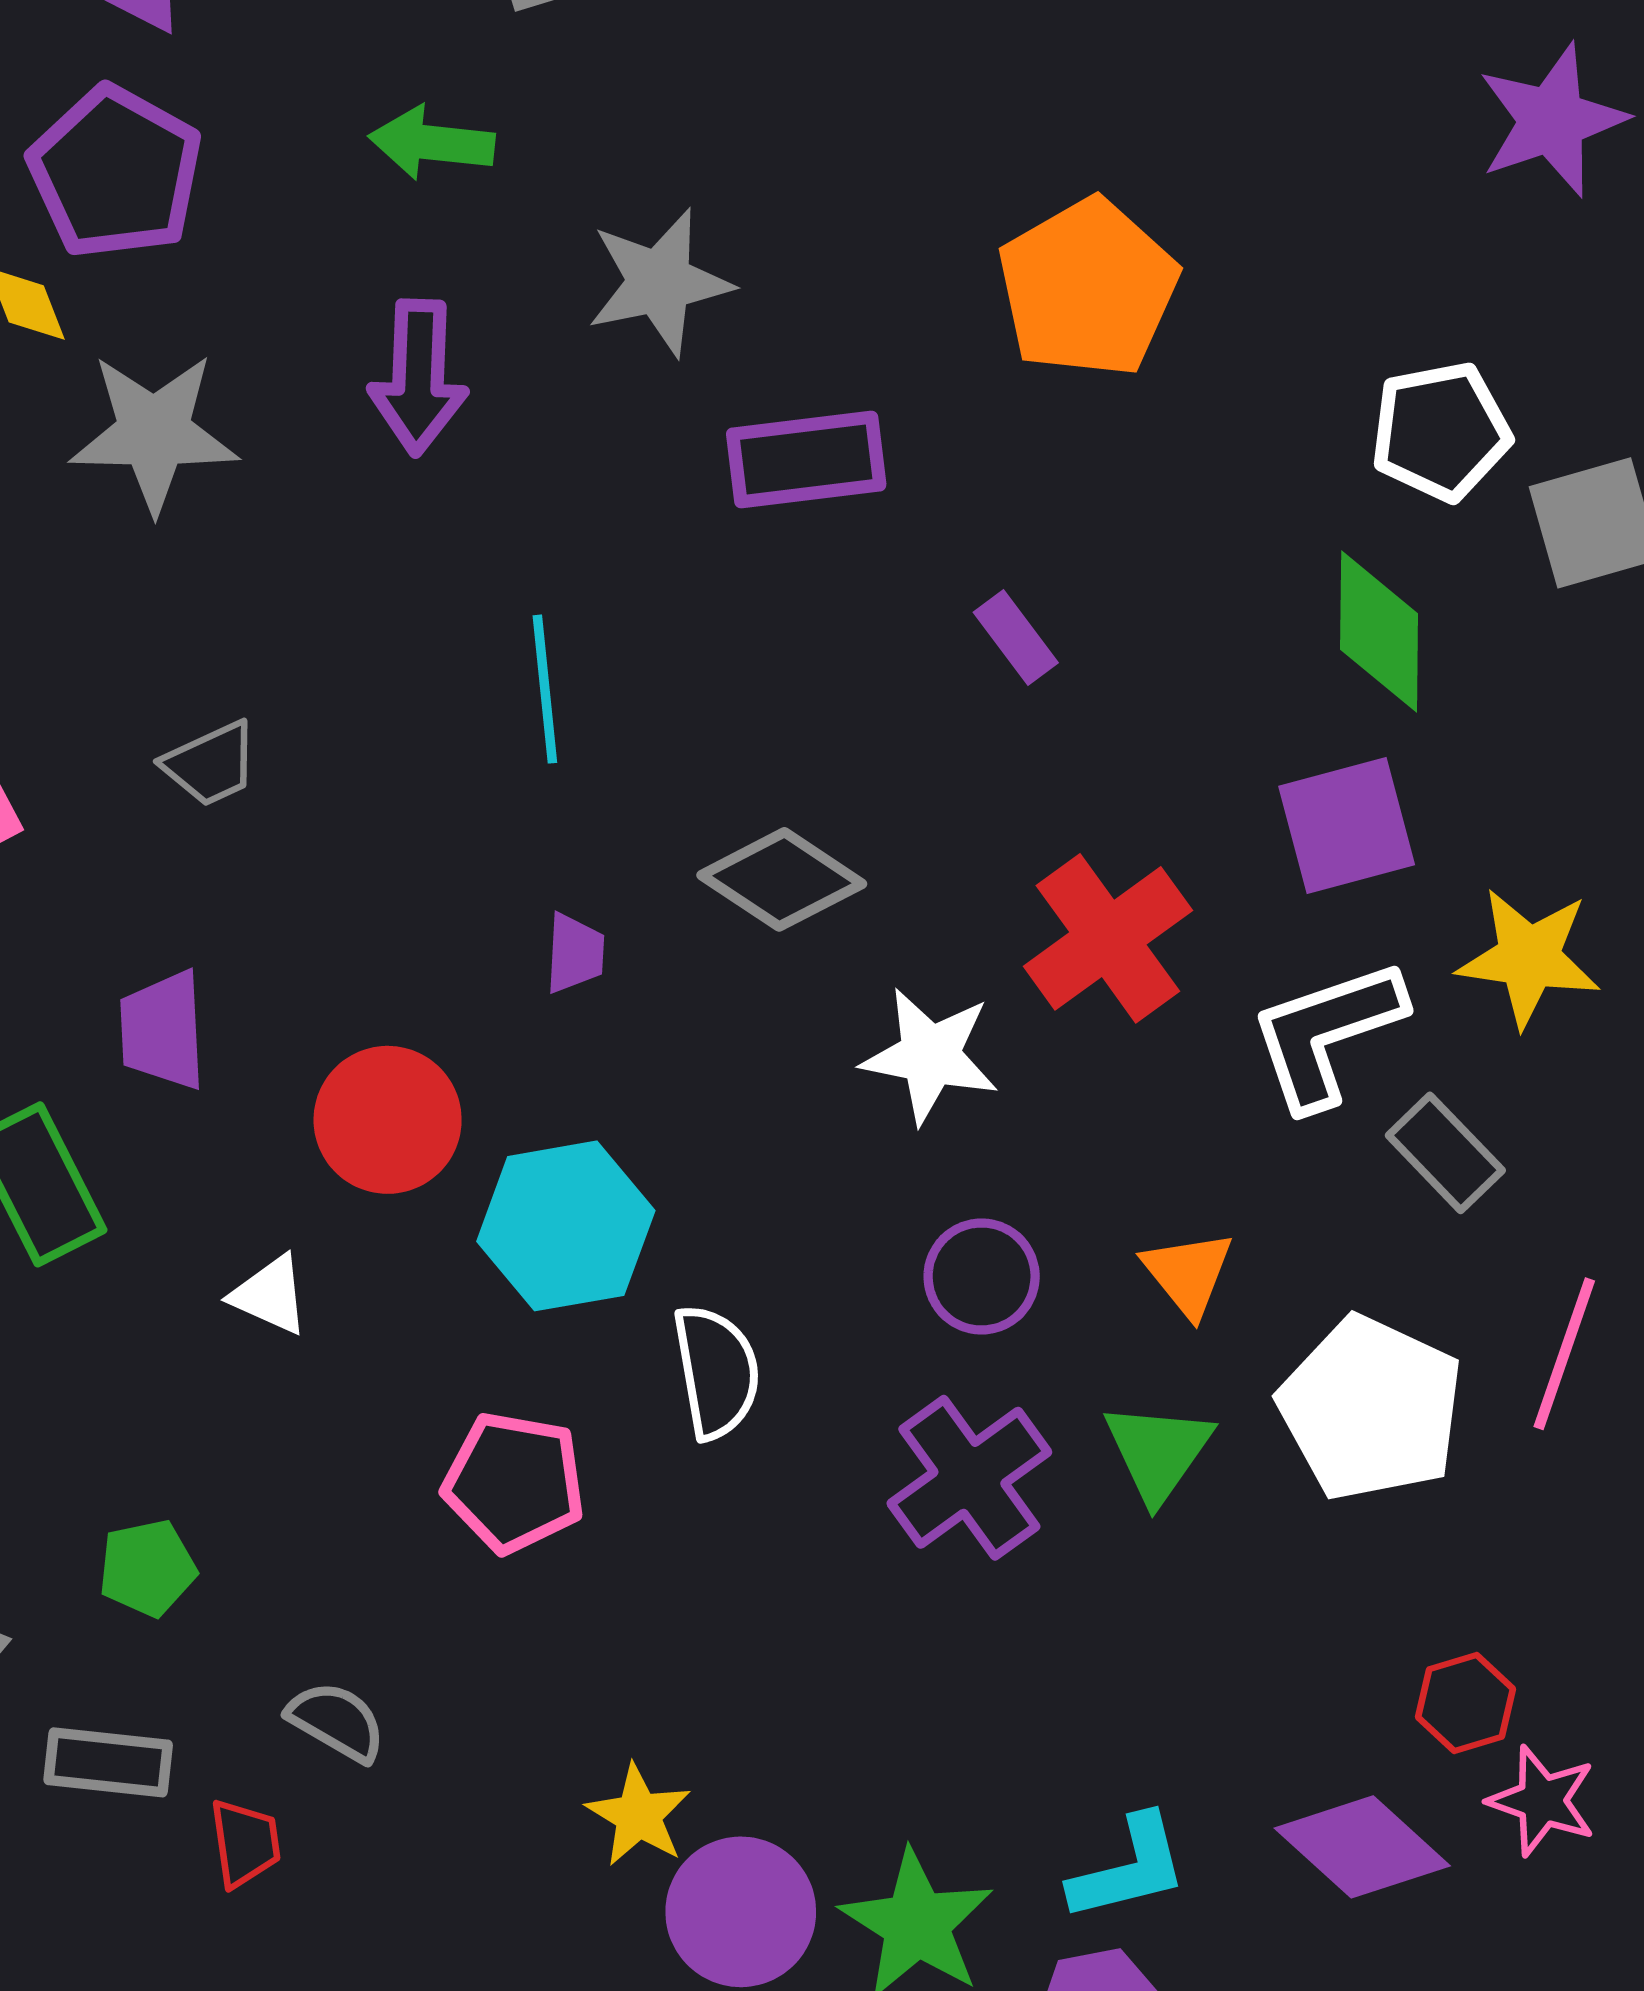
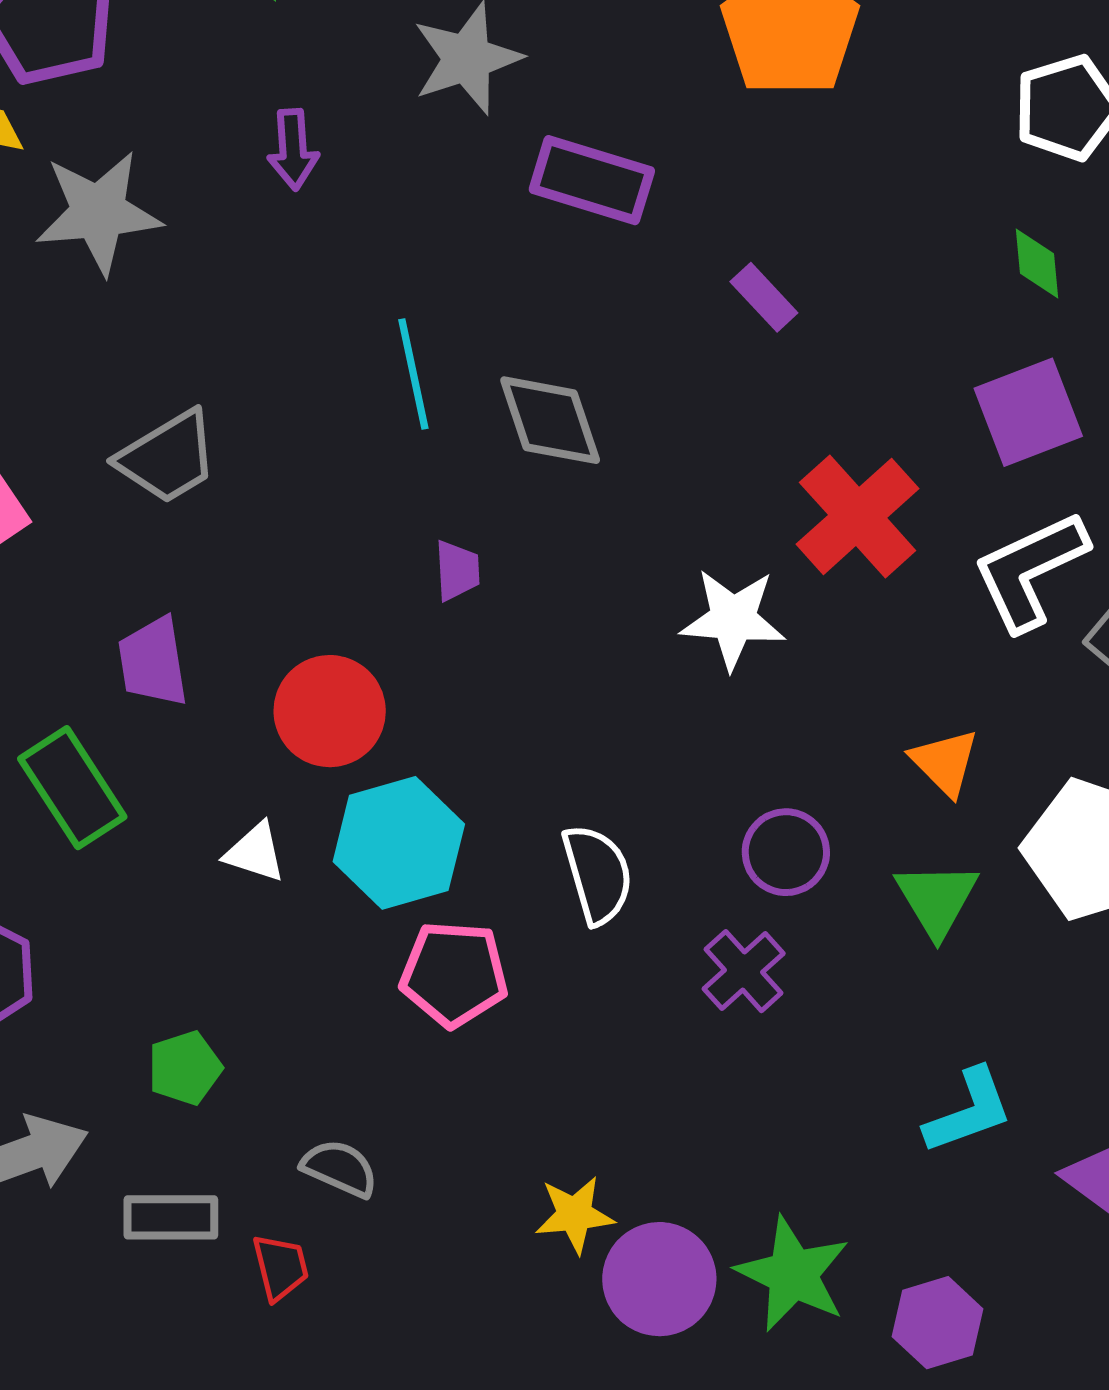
purple arrow: (418, 377) -> (293, 149), size x0.7
purple rectangle: (806, 459) -> (592, 180), turned 30
green diamond: (1379, 631) -> (1037, 263), size x0.6
gray trapezoid: (211, 764) -> (168, 457), size x1.4
gray diamond: (782, 879) -> (550, 420), moved, turned 44
cyan hexagon: (566, 1226) -> (399, 843), moved
purple circle: (982, 1276) -> (786, 852), moved
purple cross: (969, 1478) -> (744, 971), moved, size x0.7
yellow star: (639, 1815) -> (575, 1215), turned -30
cyan L-shape: (1129, 1868) -> (969, 1111), moved

